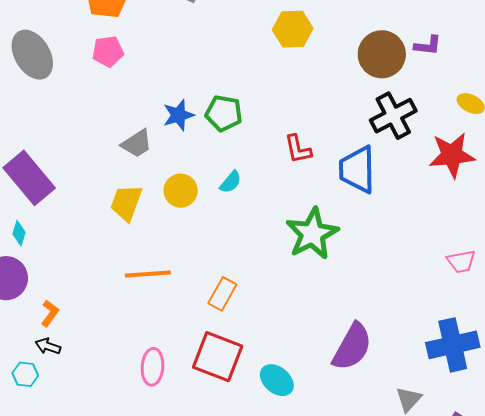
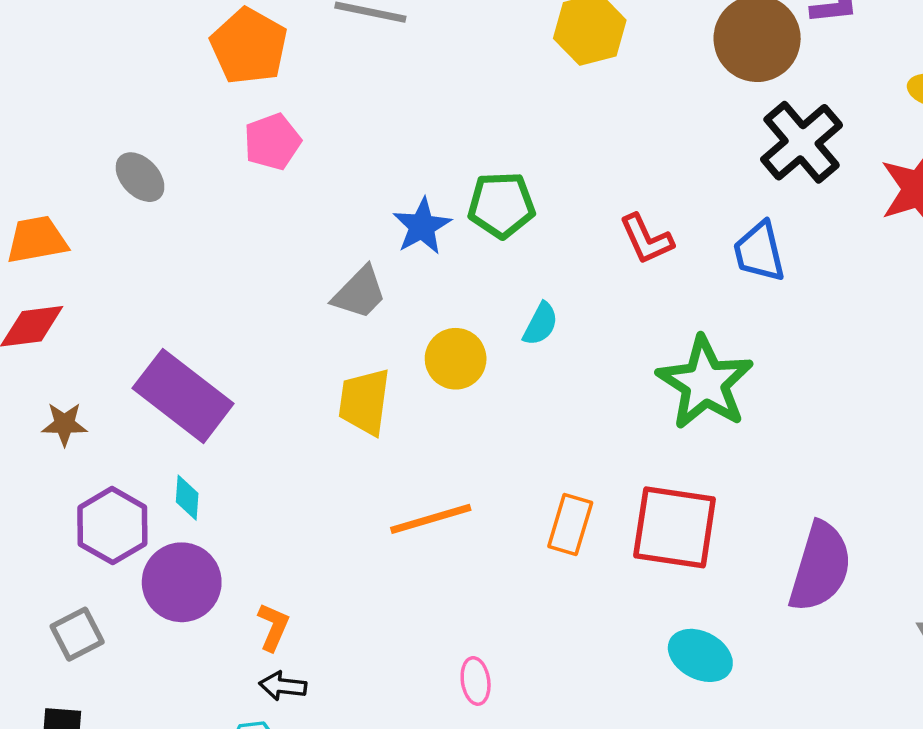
gray ellipse: (32, 55) -> (140, 177), size x0.6
blue trapezoid: (357, 170) -> (759, 252), size x0.7
red square: (218, 357) -> (675, 527), moved
pink ellipse: (152, 367) -> (476, 681), size x0.7

